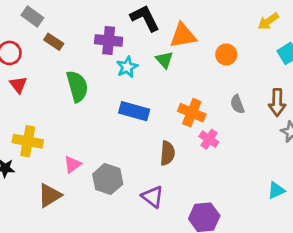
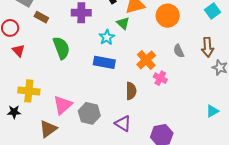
orange circle: (226, 55) -> (168, 16), size x1.5
cyan star: (127, 67) -> (107, 37), moved
orange cross: (192, 113) -> (146, 60), turned 30
pink triangle: (72, 164) -> (63, 105), size x1.5

